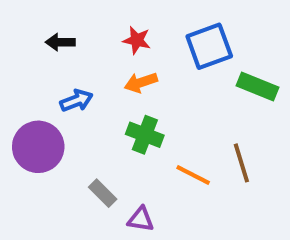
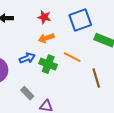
blue arrow: (76, 101) -> (27, 58), moved
orange line: (193, 175) -> (72, 57), moved

